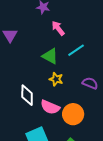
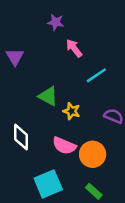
green triangle: (50, 56) -> (48, 96), moved
white diamond: (27, 95) -> (21, 137), moved

